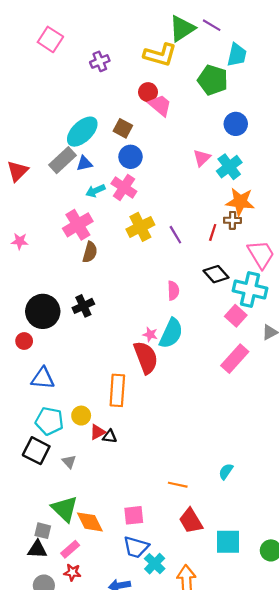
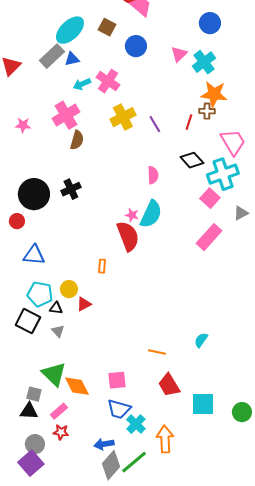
blue circle: (130, 157) -> (136, 46), moved
pink star: (20, 241) -> (23, 125), moved
cyan cross: (250, 289) -> (223, 174), turned -32
orange rectangle: (117, 390) -> (102, 266), size x0.5
black triangle: (110, 436) -> (56, 308), moved

